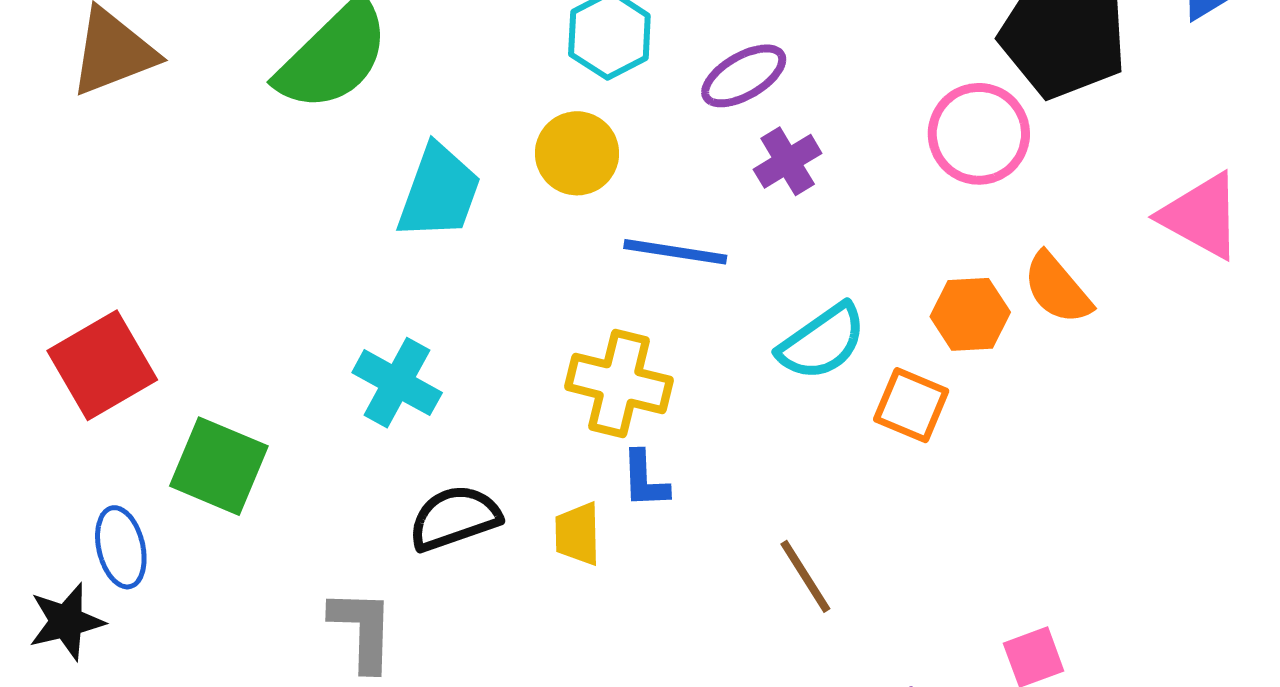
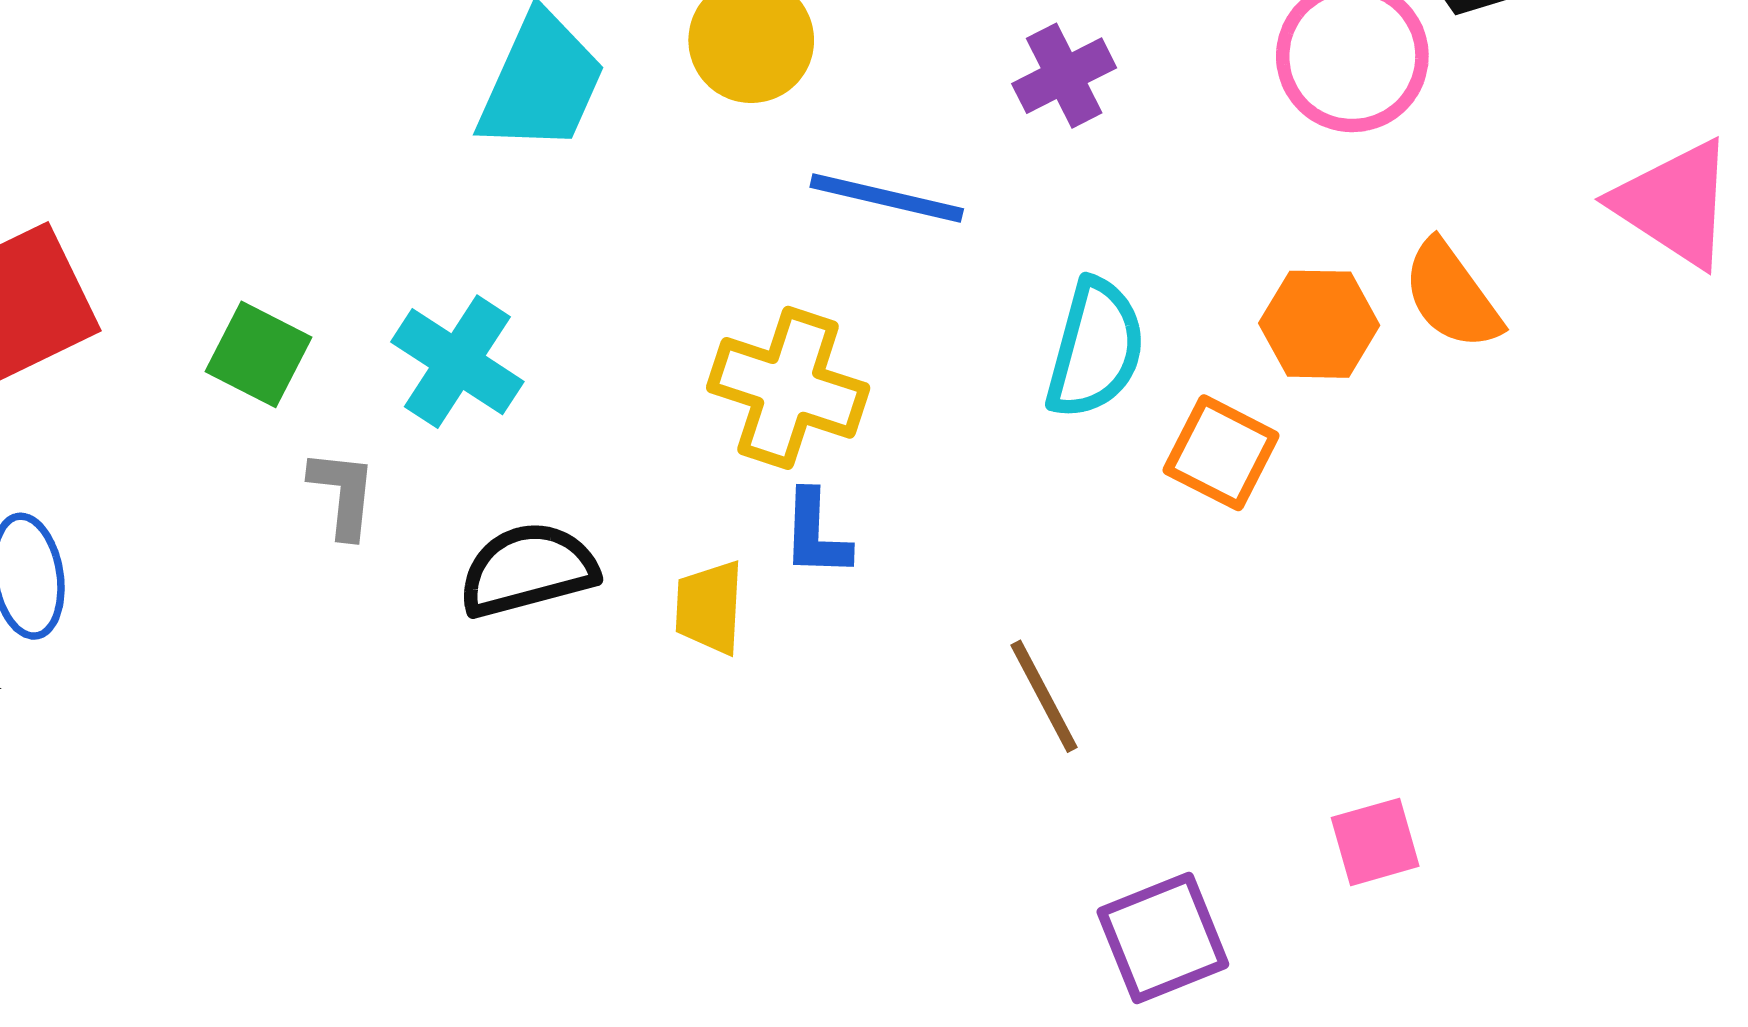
cyan semicircle: (822, 342) -> (1095, 349), turned -44
green square: (219, 466) -> (258, 354), moved, size x0.7
gray L-shape: (362, 630) -> (343, 493), moved, size x0.7

